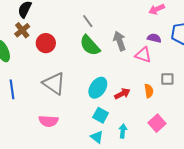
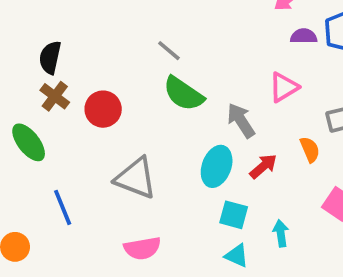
purple semicircle: (154, 38) -> (304, 36), moved
gray arrow: (120, 41) -> (241, 120), moved
pink triangle: (143, 55) -> (284, 87), turned -36

